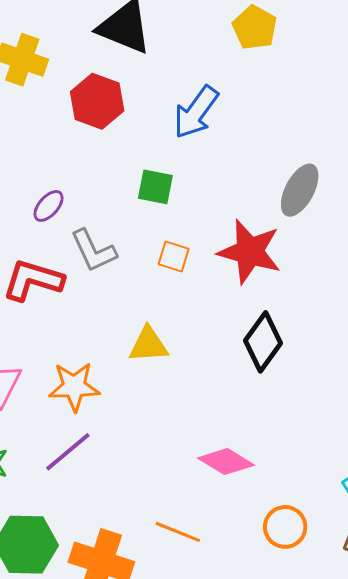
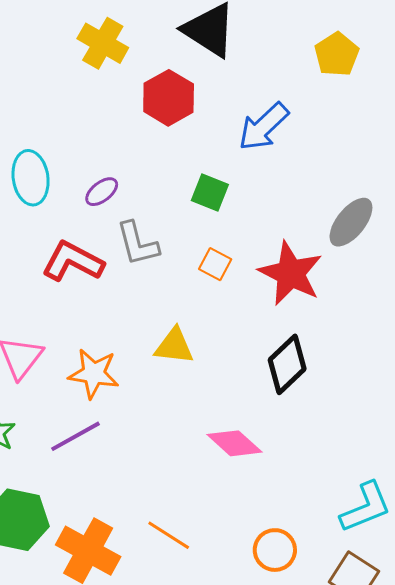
pink diamond: (226, 462) -> (234, 443), moved

